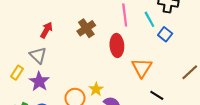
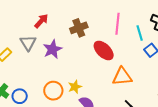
red ellipse: (117, 45) -> (104, 50), turned -55
orange triangle: (142, 68) -> (122, 76), turned 40
purple star: (39, 82) -> (52, 49), moved

